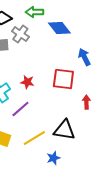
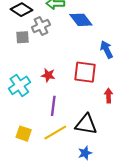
gray cross: (20, 34) -> (41, 26), turned 30
purple line: (20, 109) -> (53, 106), moved, turned -42
blue star: (53, 158) -> (85, 153), moved

